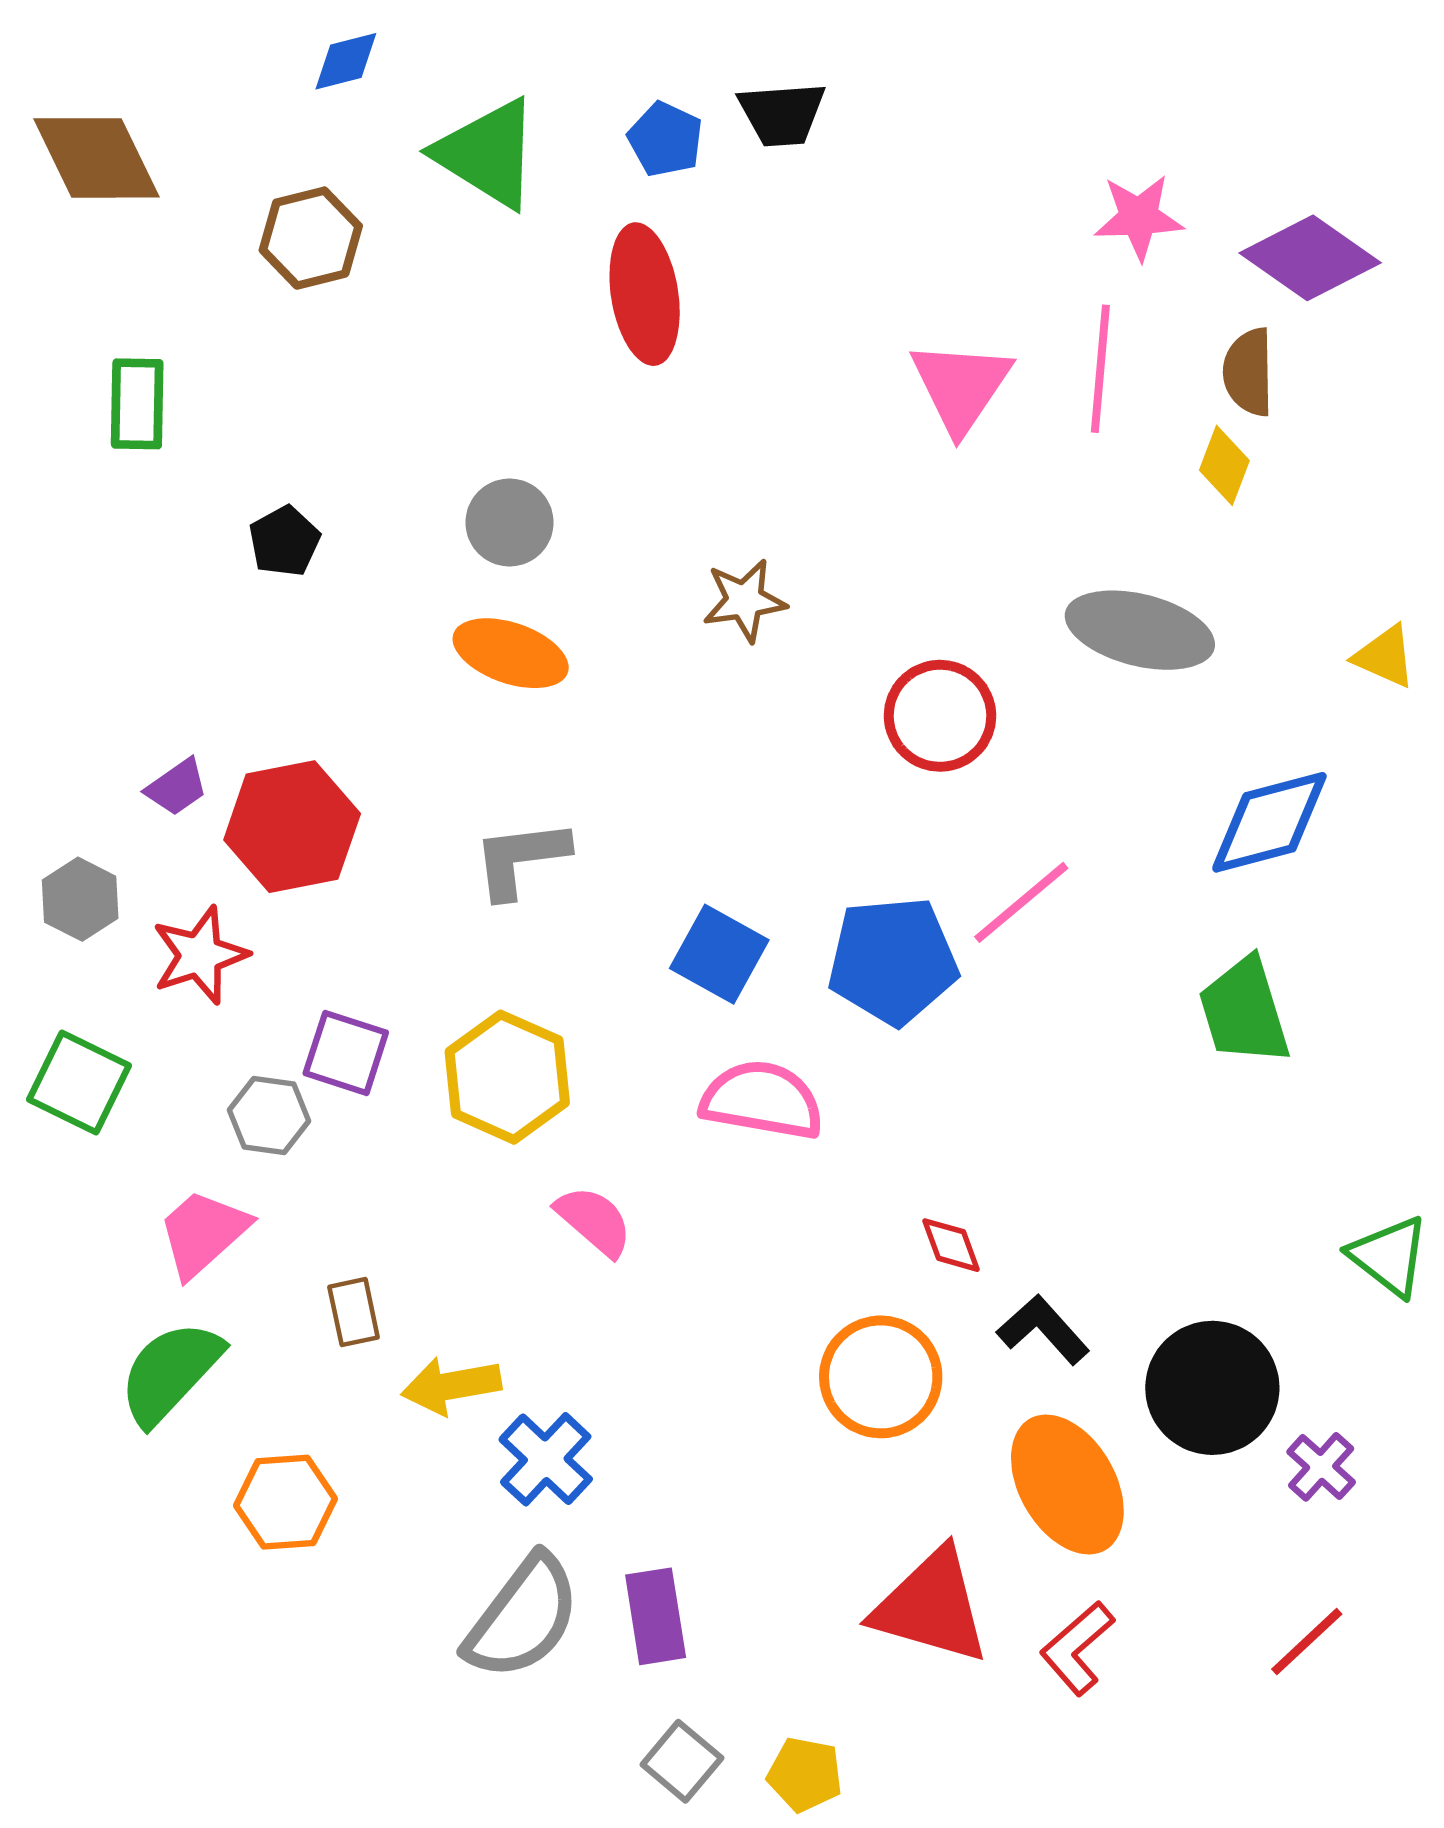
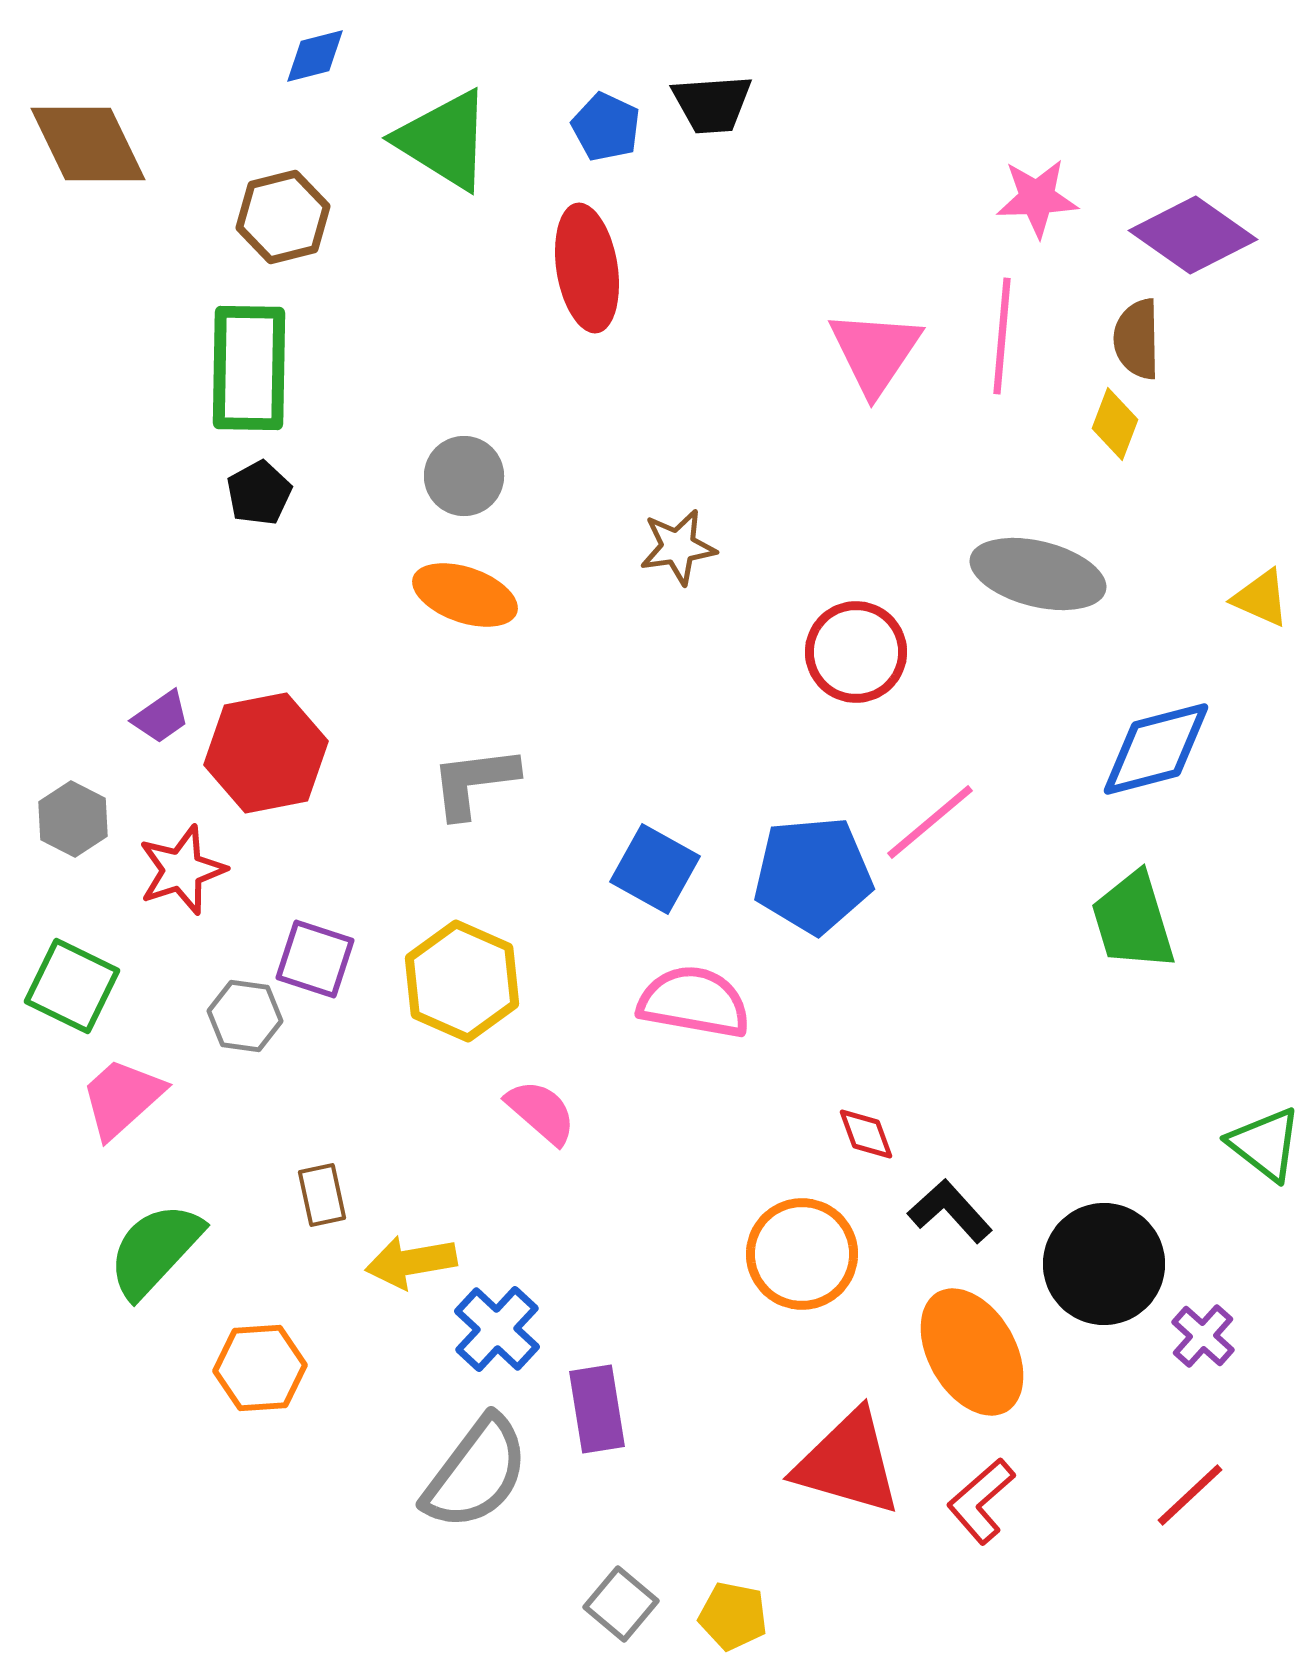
green rectangle: (137, 404) -> (249, 368), moved, size x1.5
pink trapezoid: (203, 1233) -> (122, 1098), moved
purple rectangle: (656, 1616) -> (597, 1409), moved

